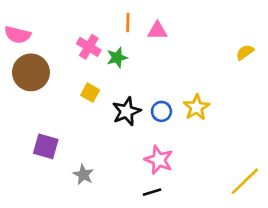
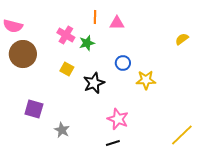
yellow star: (196, 107) -> (146, 80), turned 30
blue circle: (161, 111) -> (123, 63), moved

